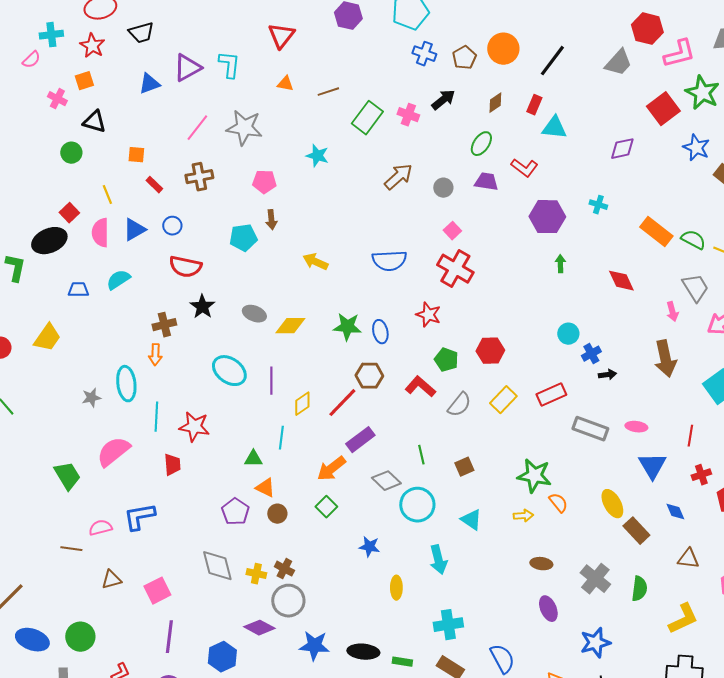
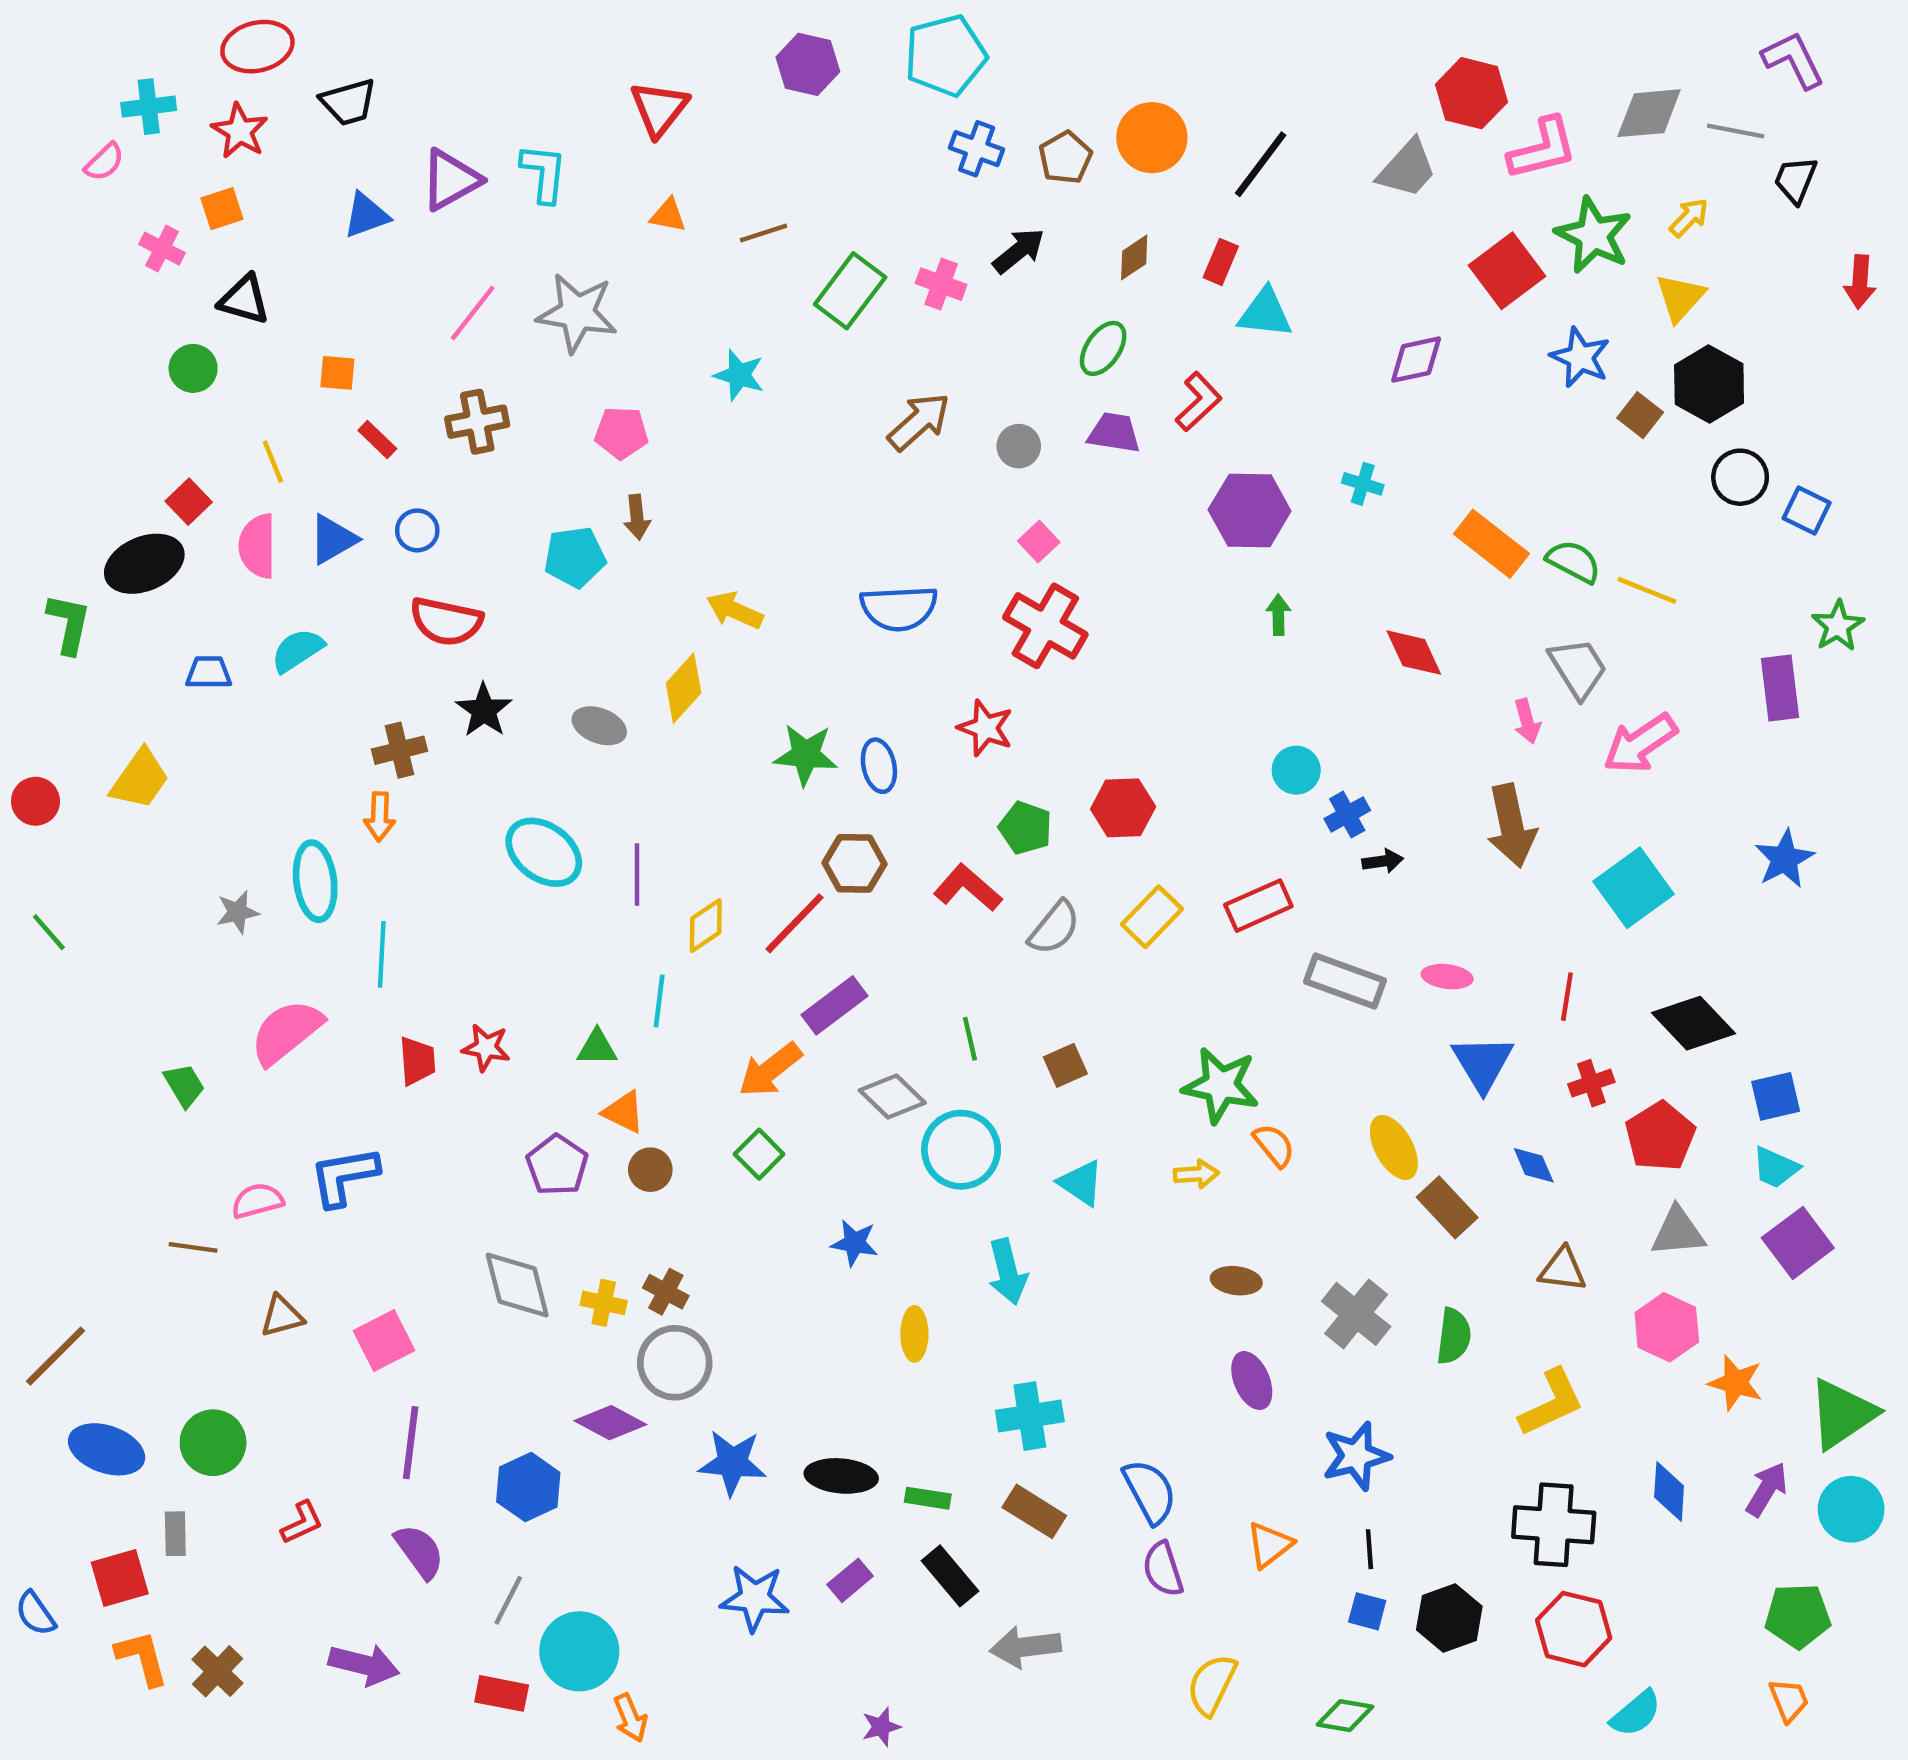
red L-shape: (524, 168) -> (1199, 402), turned -80
yellow diamond: (290, 326) -> (684, 688), moved, turned -48
red star: (194, 427) -> (486, 1048), moved, size x0.7
green trapezoid: (67, 476) -> (184, 1085), size x0.7

